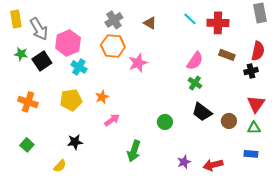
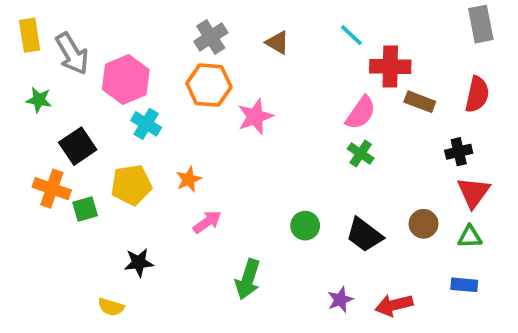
red cross: (218, 23) -> (390, 67), moved
black square: (42, 61) -> (78, 146), moved
black cross: (251, 71) -> (459, 152), moved
black trapezoid: (202, 112) -> (364, 235), moved
green square: (27, 145) -> (85, 209), moved, turned 32
yellow semicircle: (60, 166) -> (111, 307), turned 64

